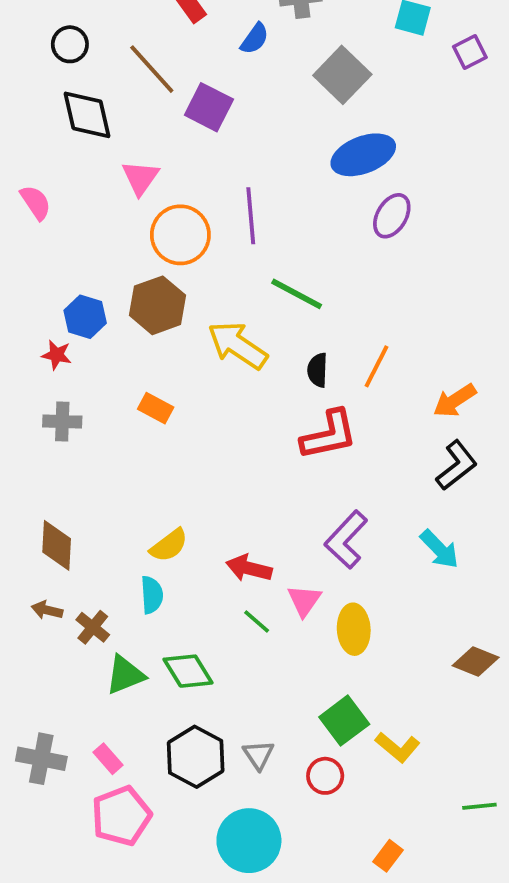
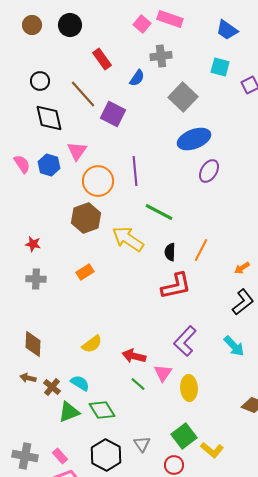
blue hexagon: (85, 317) -> (49, 165), moved
orange arrow: (455, 401) -> (242, 268), size x0.7
orange rectangle: (156, 408) -> (85, 272), turned -60
cyan semicircle: (152, 595) -> (80, 383), moved, turned -54
gray triangle: (258, 755) -> (142, 444), moved

